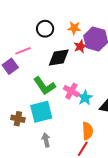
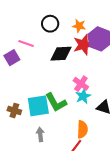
red star: (80, 46) -> (83, 45), size x1.5
pink line: (23, 51) -> (26, 43), turned 35
green L-shape: (44, 86) -> (56, 102), moved
pink cross: (71, 91) -> (81, 84), moved

